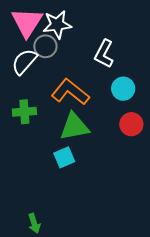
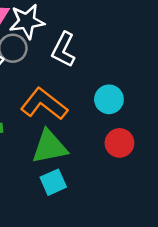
white L-shape: (104, 54) -> (63, 50), moved
cyan square: (64, 157) -> (53, 182), moved

